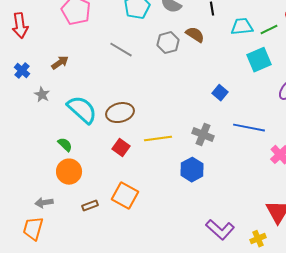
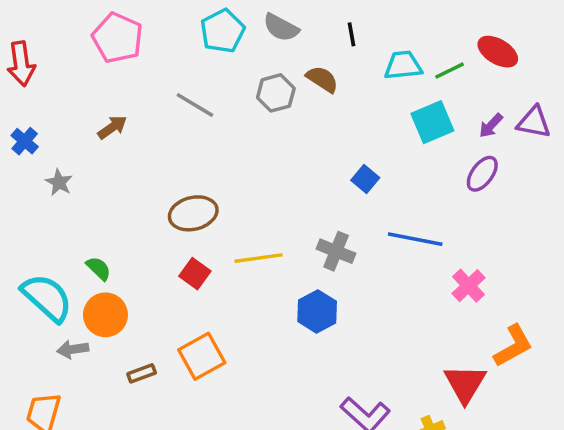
brown arrow: (60, 63) -> (112, 127), moved
cyan semicircle: (82, 110) -> (47, 298), moved
orange square: (125, 196) -> (202, 356), turned 32
gray arrow: (44, 203) -> (73, 349), moved

